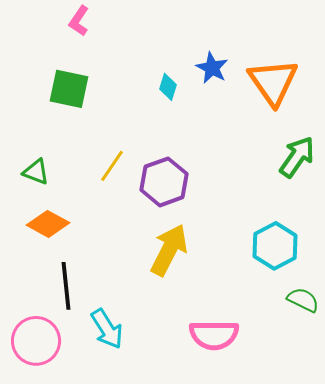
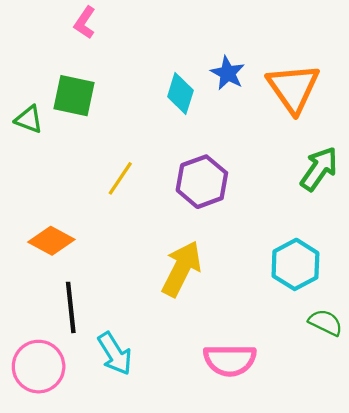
cyan diamond: (168, 87) -> (180, 94), size x1.4
green triangle: (36, 172) -> (29, 119), moved
purple hexagon: (164, 182) -> (202, 182), moved

